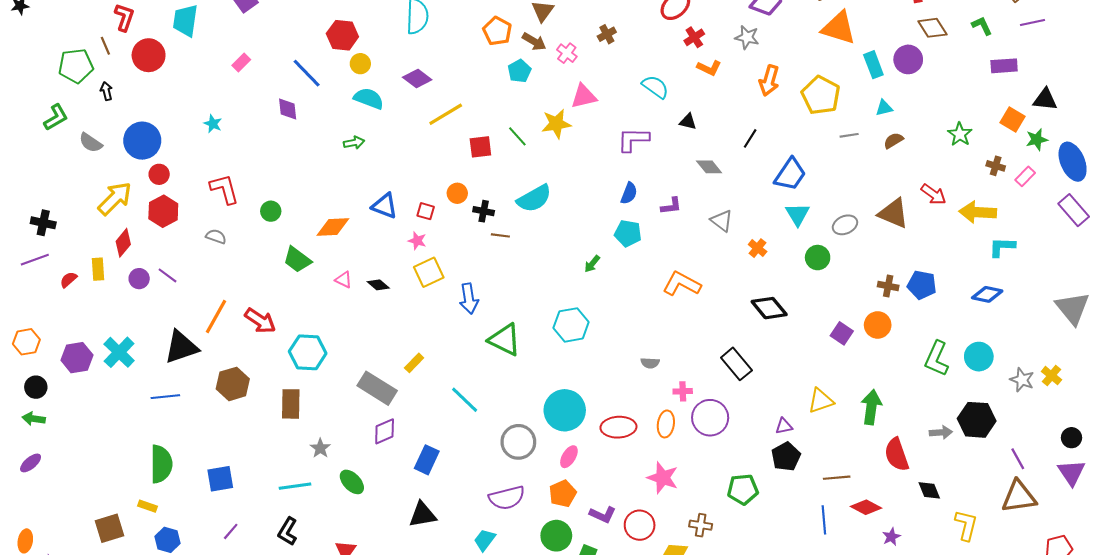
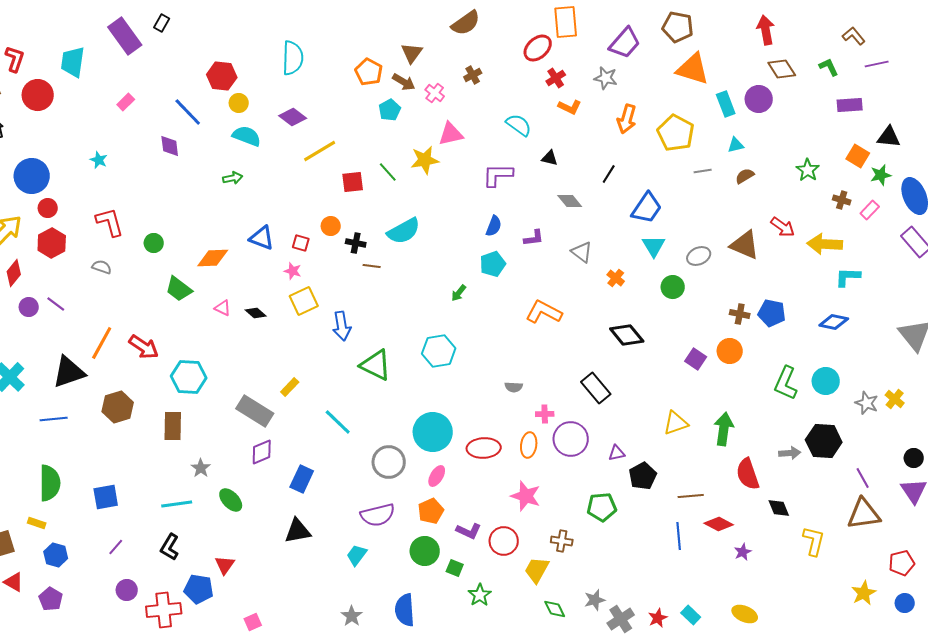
cyan pentagon: (628, 233) -> (493, 264), turned -30
purple triangle: (784, 426) -> (617, 453), moved

